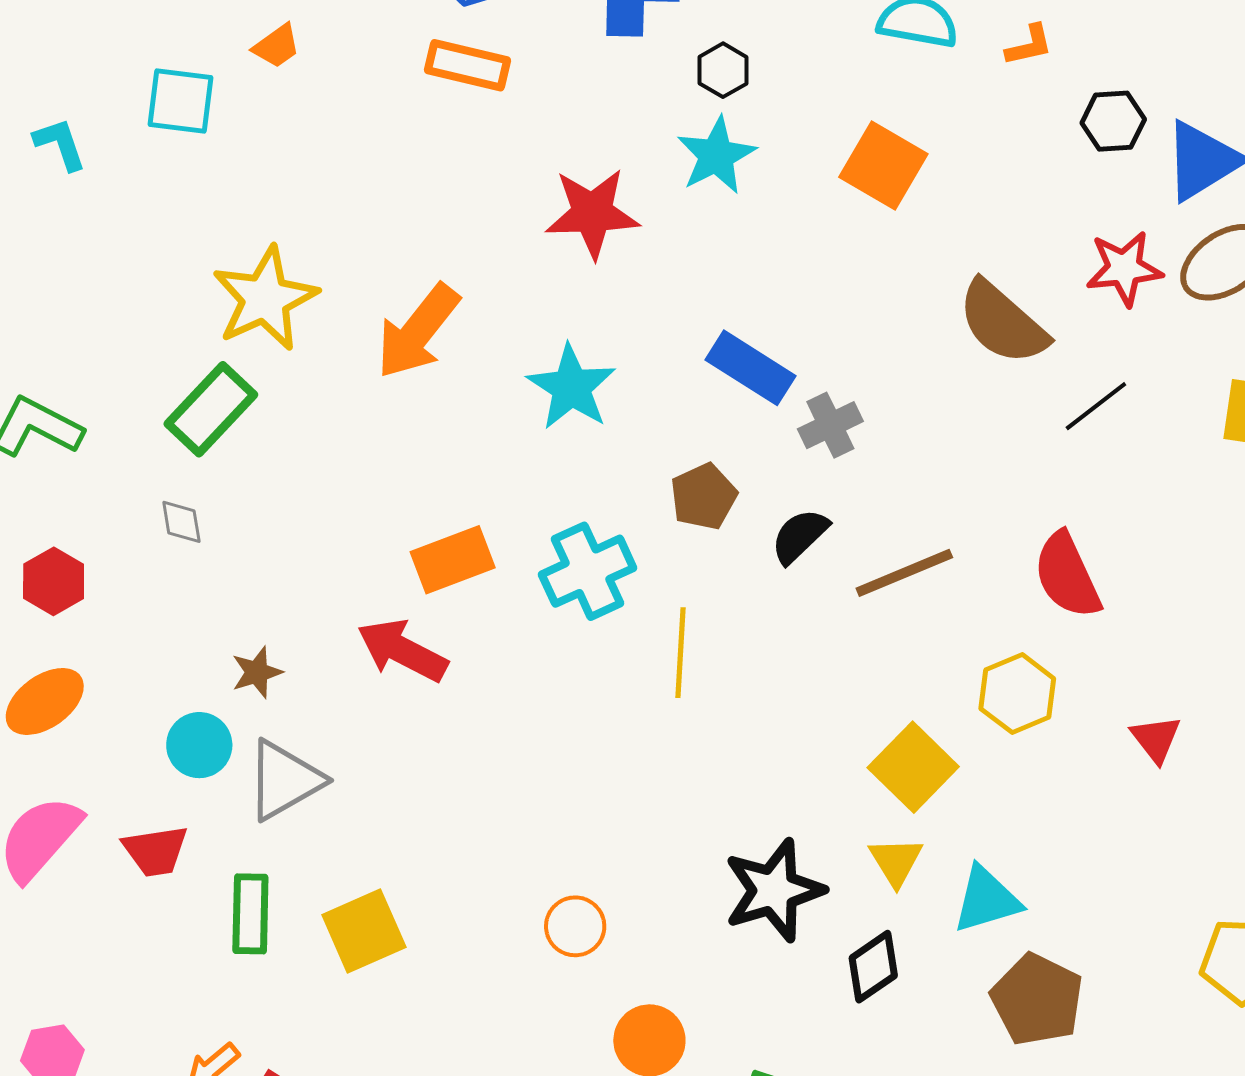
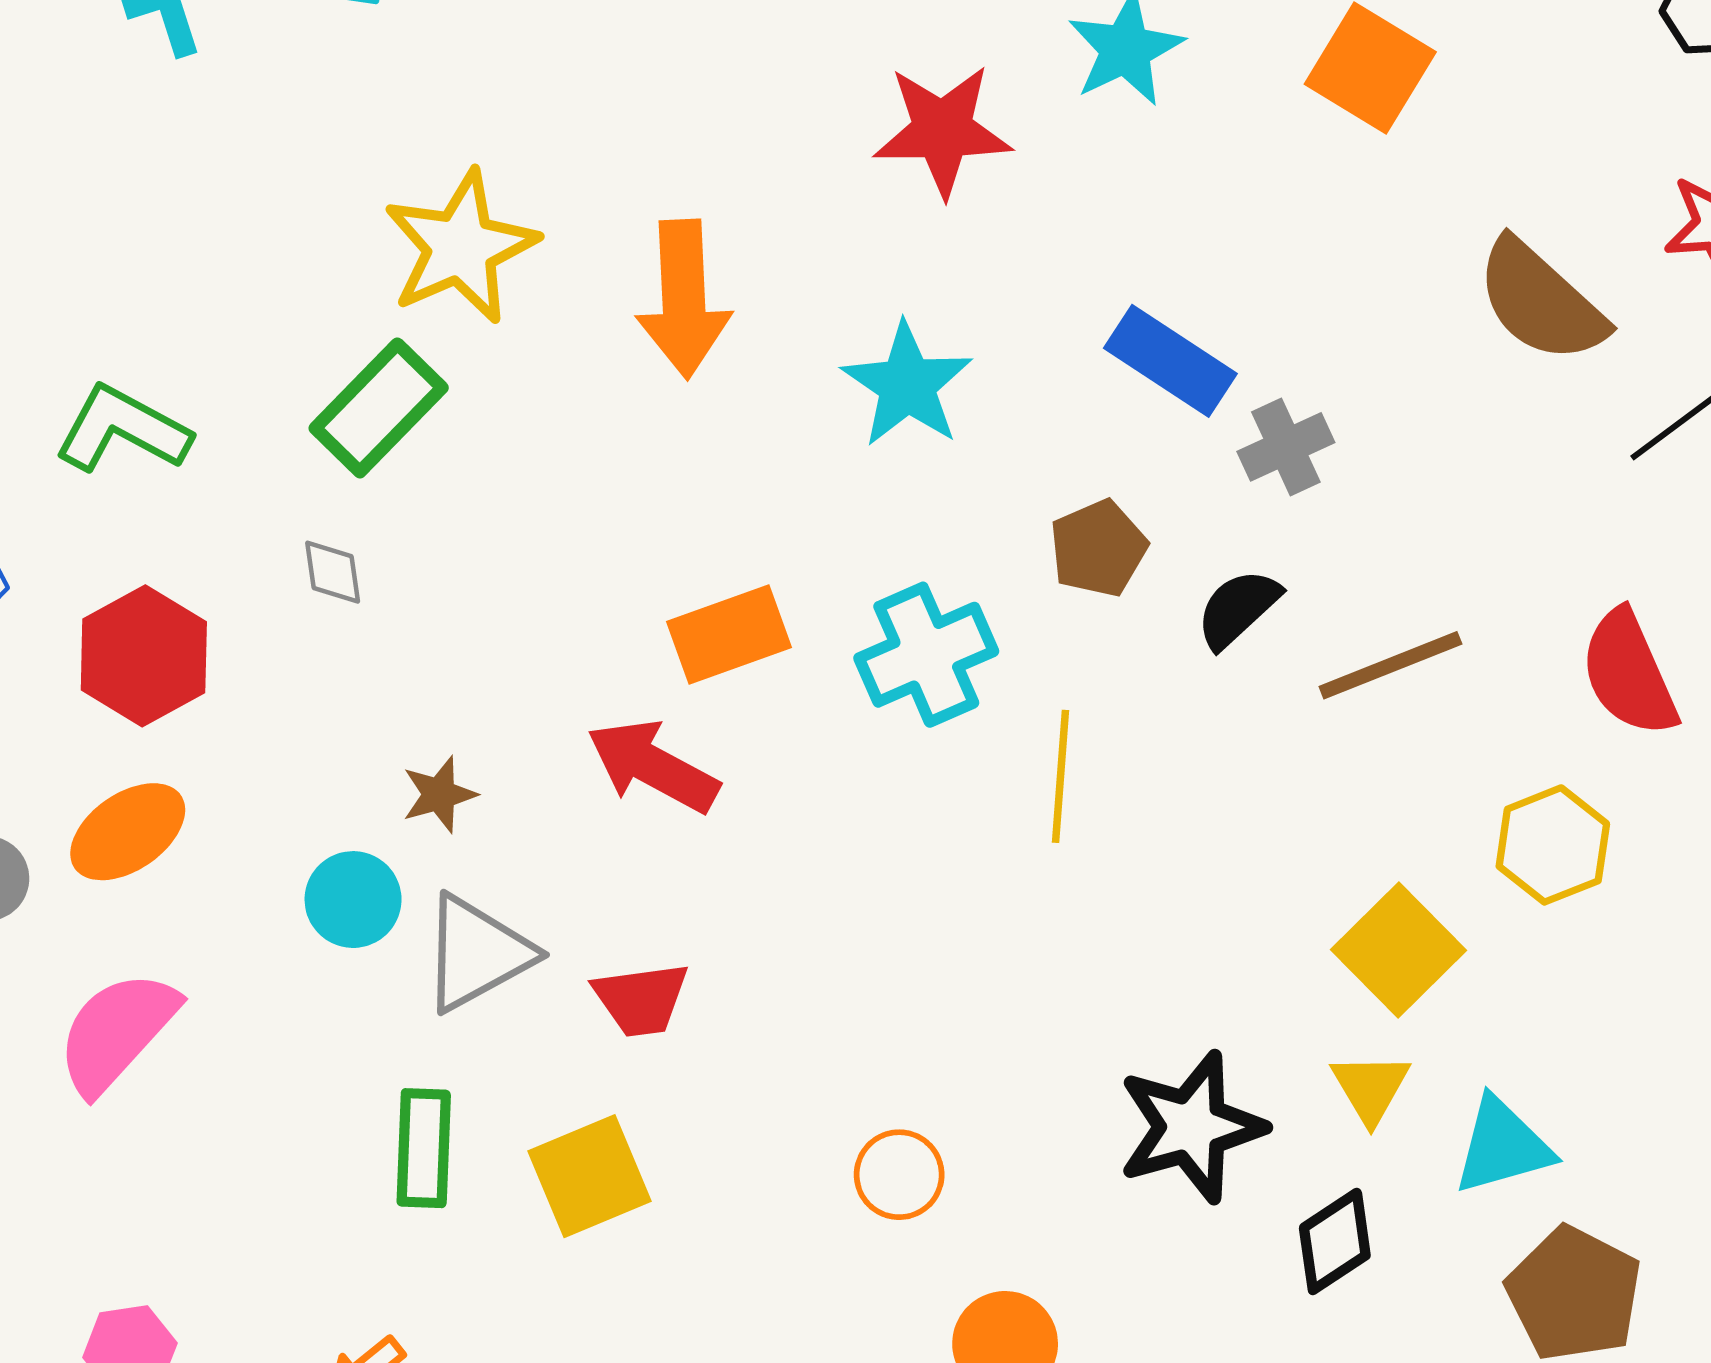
orange arrow: (418, 331) -> (684, 299), turned -42
red hexagon: (54, 581) -> (144, 656), size x1.4
red trapezoid: (155, 851) -> (641, 999), moved

